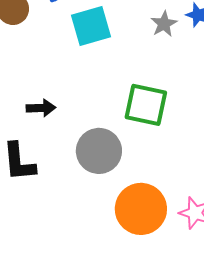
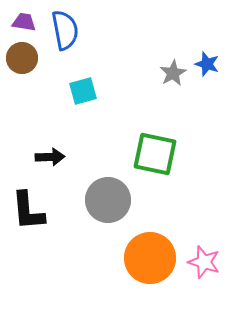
cyan square: (91, 26) -> (83, 91), moved, size x0.7

